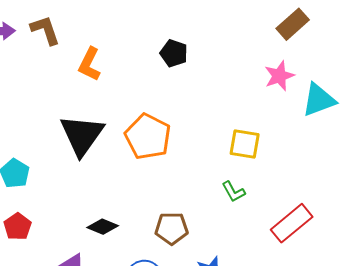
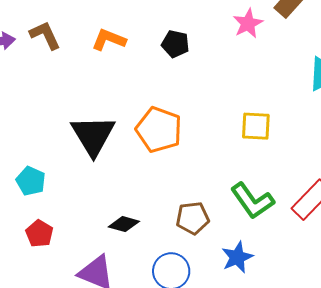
orange L-shape: (90, 64) -> (109, 40), moved, turned 92
pink star: (279, 76) -> (248, 23), moved
green L-shape: (233, 192) -> (252, 201), moved, size x1.8

